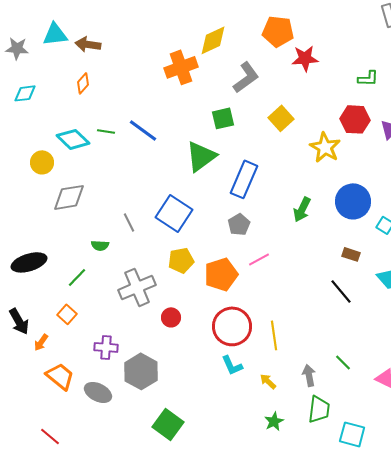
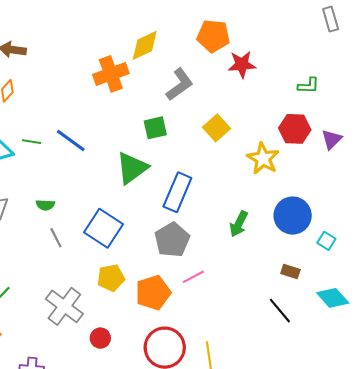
gray pentagon: (239, 224) -> (172, 240), size x1.5
green semicircle: (100, 245) -> (45, 205), moved
gray cross: (137, 287) -> (64, 306), turned -30

